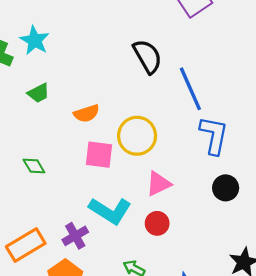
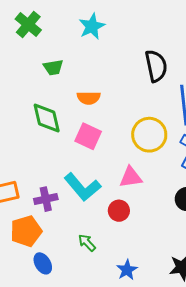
cyan star: (35, 40) -> (92, 26), moved
yellow circle: (137, 136) -> (149, 135), moved
green diamond: (34, 166) -> (47, 118), moved, size x1.6

